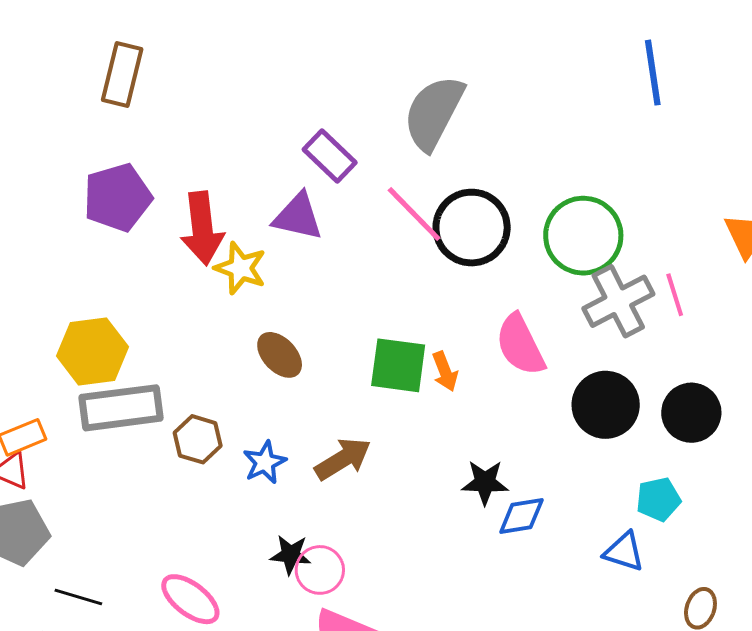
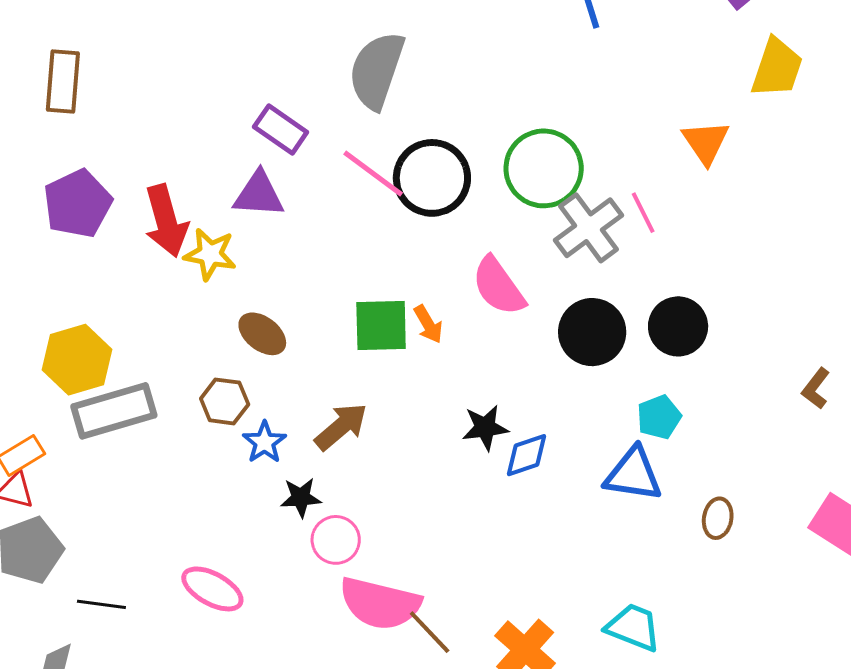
brown hexagon: (198, 439) -> (225, 401), moved
blue triangle: (624, 552) -> (633, 474), size x1.4
black star: (290, 555) -> (301, 498), moved

